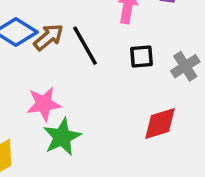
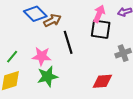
black line: (85, 46) -> (68, 42), moved
black square: (141, 56) -> (101, 29), moved, size x1.5

